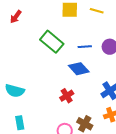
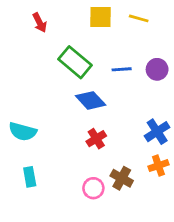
red arrow: (16, 17) -> (40, 23), moved, turned -64
blue diamond: (79, 69) -> (91, 100), moved

